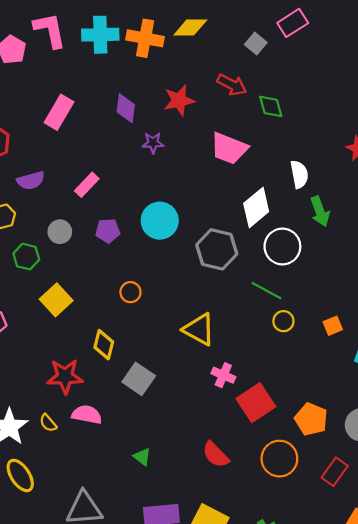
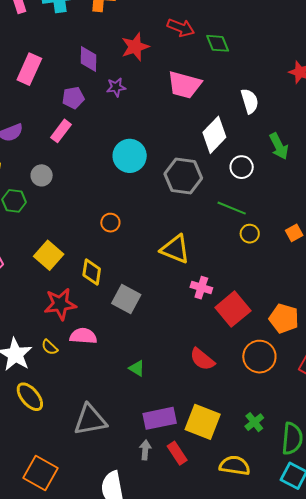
green arrow: (320, 211) -> (279, 146), moved
purple pentagon: (108, 231) -> (73, 98), moved
white circle: (282, 246) -> (242, 167), size x0.7
yellow square: (56, 300) -> (49, 255), moved

